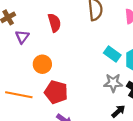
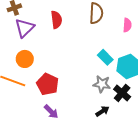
purple triangle: (22, 37) -> (25, 28), size x1.5
orange circle: (42, 64) -> (25, 59), moved

